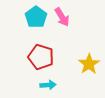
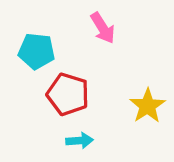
cyan pentagon: (36, 17) -> (36, 51), moved, turned -30

